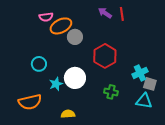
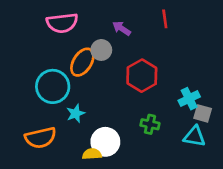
purple arrow: (105, 13) -> (122, 28), moved
pink semicircle: (46, 17) -> (62, 23), size x1.6
orange ellipse: (61, 26) -> (82, 62), moved, turned -30
cyan circle: (39, 64) -> (53, 86), size x1.6
white circle: (75, 78) -> (105, 142), moved

